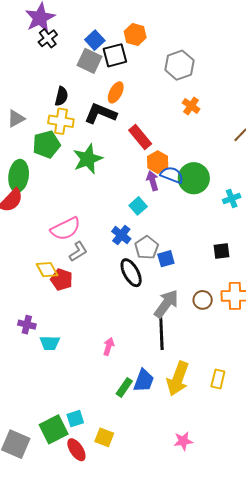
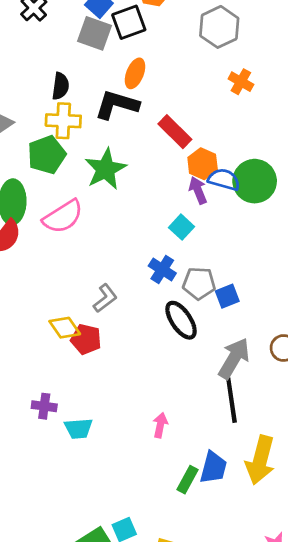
pink semicircle: (66, 229) -> (63, 217), moved
gray pentagon: (147, 248) -> (199, 283), turned -30

